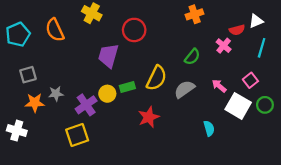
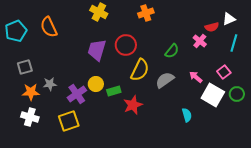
yellow cross: (92, 13) -> (99, 12), moved
orange cross: (195, 14) -> (146, 13), moved
red circle: (134, 30) -> (126, 45), moved
green rectangle: (127, 87) -> (114, 91), moved
white cross: (17, 131) -> (30, 117), moved

